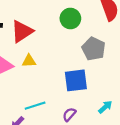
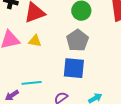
gray pentagon: (94, 49) -> (77, 40), moved

